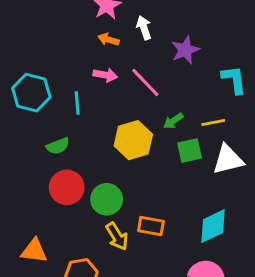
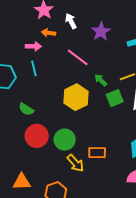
pink arrow: (105, 75) -> (33, 46), moved
cyan line: (77, 103) -> (34, 68), moved
green arrow: (173, 121) -> (101, 80), turned 88
green semicircle: (58, 146) -> (26, 109), turned 63

